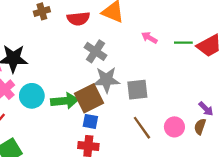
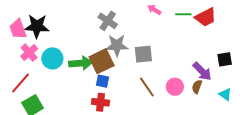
purple arrow: (206, 109) -> (202, 71), size x1.5

